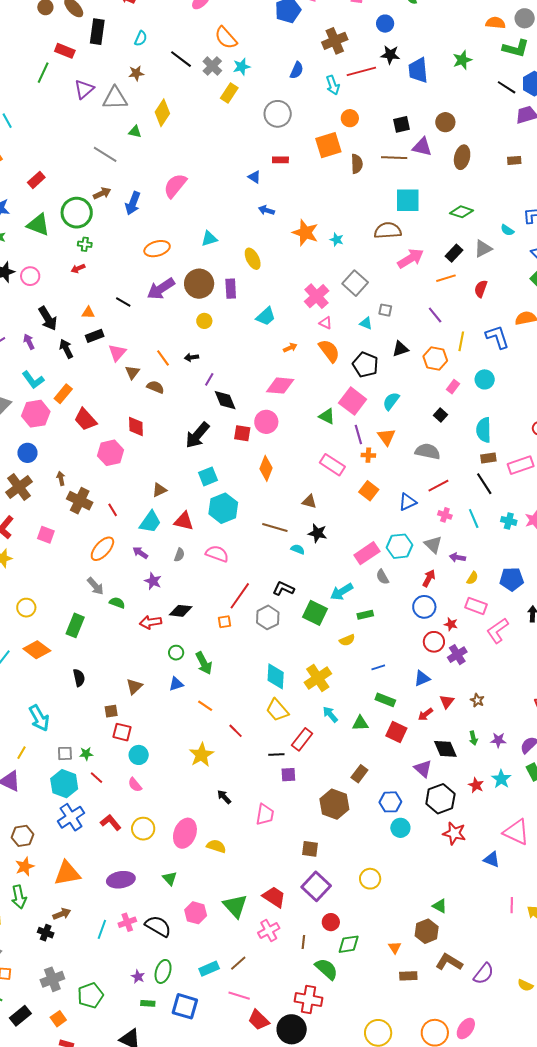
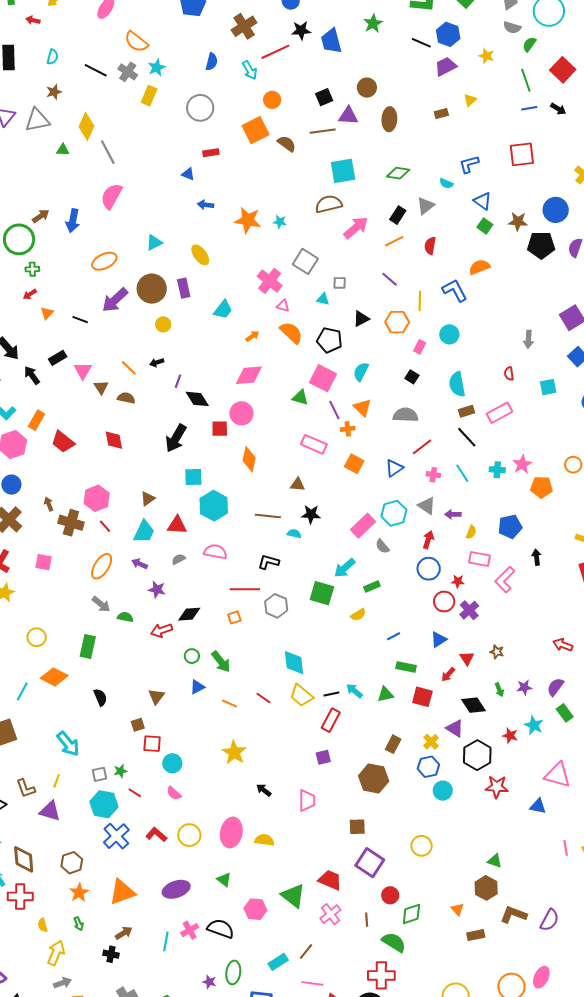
gray line: (105, 154) -> (108, 152), moved, turned 40
brown semicircle: (357, 164) -> (287, 144), turned -42
orange triangle: (88, 313) -> (47, 313), moved, turned -40
pink hexagon: (111, 453) -> (97, 498), moved
cyan square: (208, 476) -> (193, 477), turned 30
gray semicircle: (179, 555) -> (178, 559), turned -128
black L-shape: (283, 589) -> (269, 562), moved
red line: (240, 596) -> (245, 589), turned 64
yellow cross: (318, 678) -> (431, 742), moved, size x0.6
red line: (236, 731) -> (263, 698), moved
black line: (276, 755) -> (331, 694), moved
green arrow: (19, 897) -> (79, 924), size x0.6

